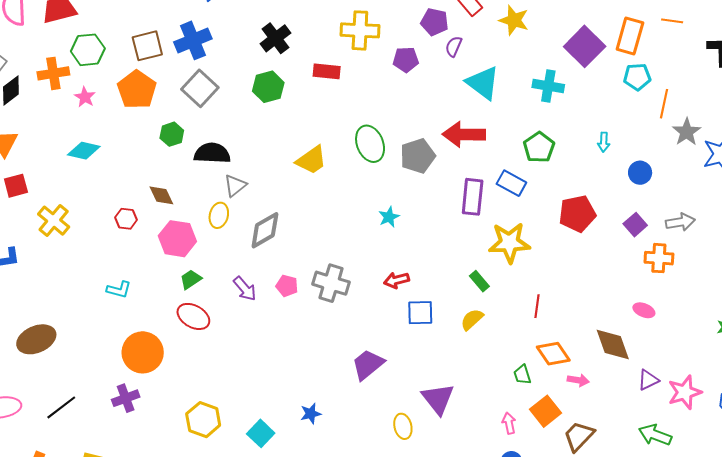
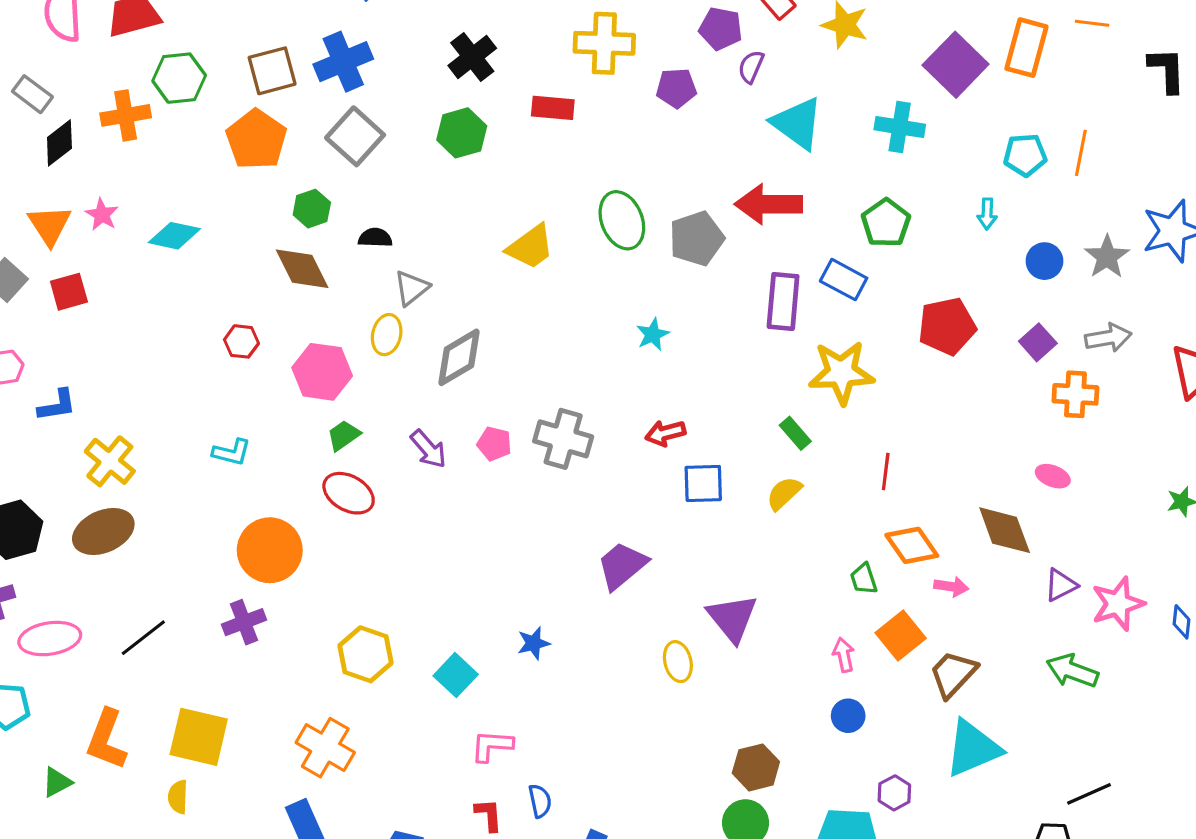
cyan pentagon: (637, 77) -> (1025, 155), moved
pink star: (85, 97) -> (102, 215), moved
gray star: (687, 132) -> (1107, 257), moved
black semicircle: (212, 153) -> (375, 238), size x0.6
brown diamond: (161, 195) -> (302, 269), moved, size x1.4
yellow cross: (54, 221) -> (110, 461), moved

